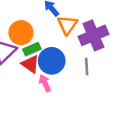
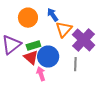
orange circle: (21, 33) -> (28, 18), moved
purple cross: (93, 35) -> (84, 40), turned -30

